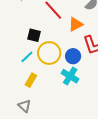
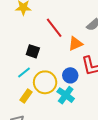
yellow circle: (49, 53) -> (45, 82), moved

